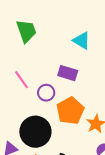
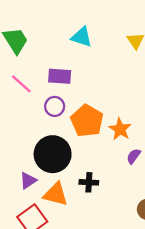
purple rectangle: (68, 73) -> (60, 76), moved
pink line: (22, 80) -> (21, 84), moved

